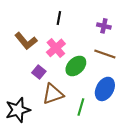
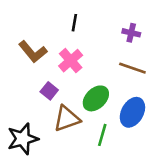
green ellipse: (76, 66) -> (96, 98), moved

